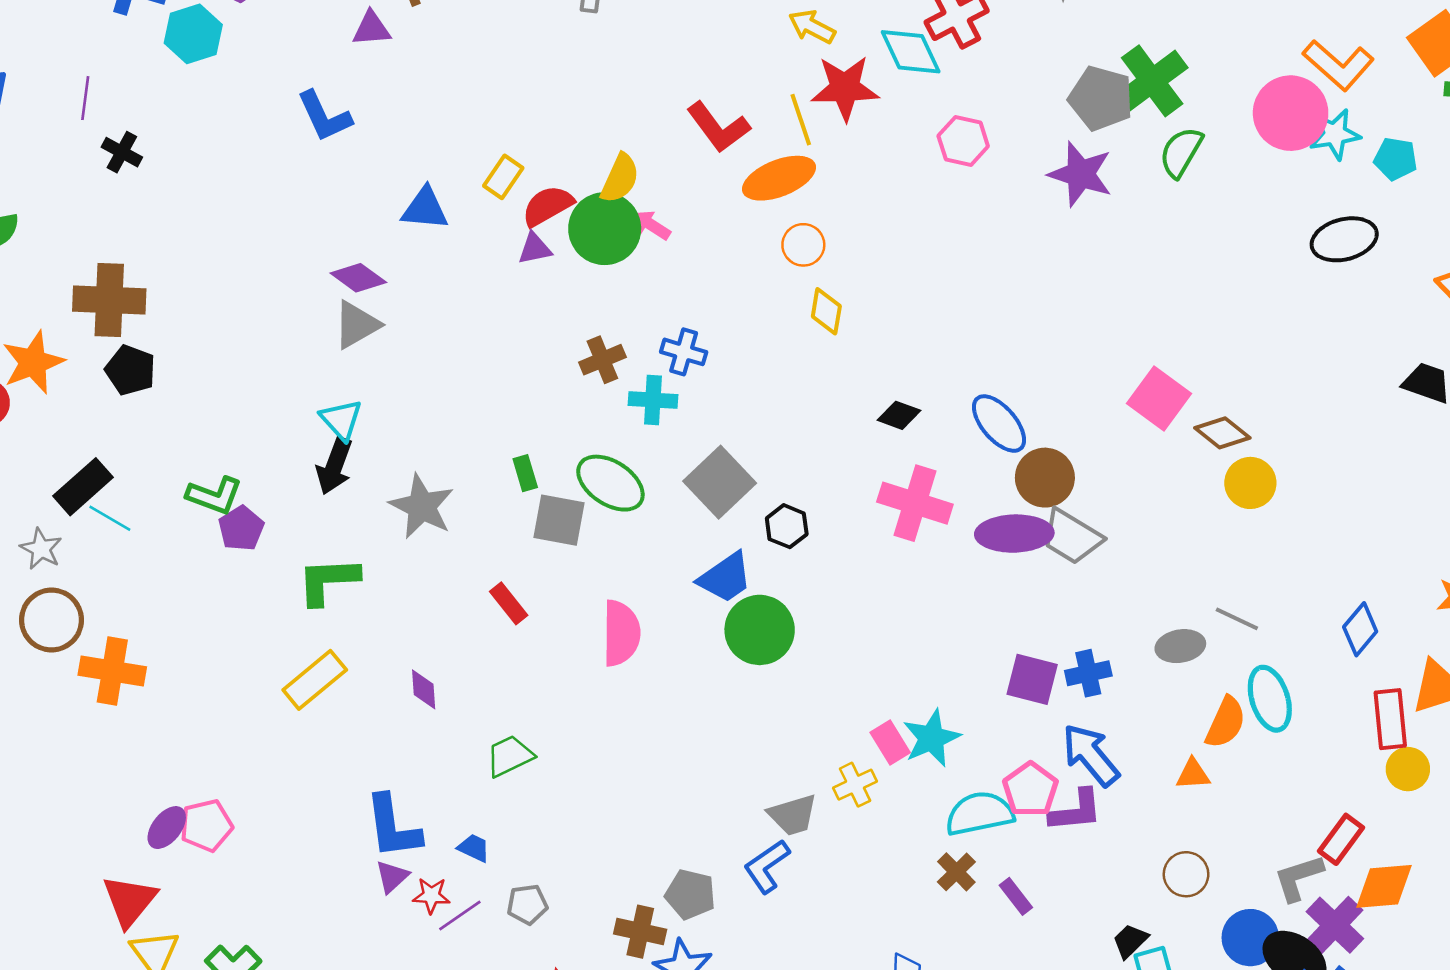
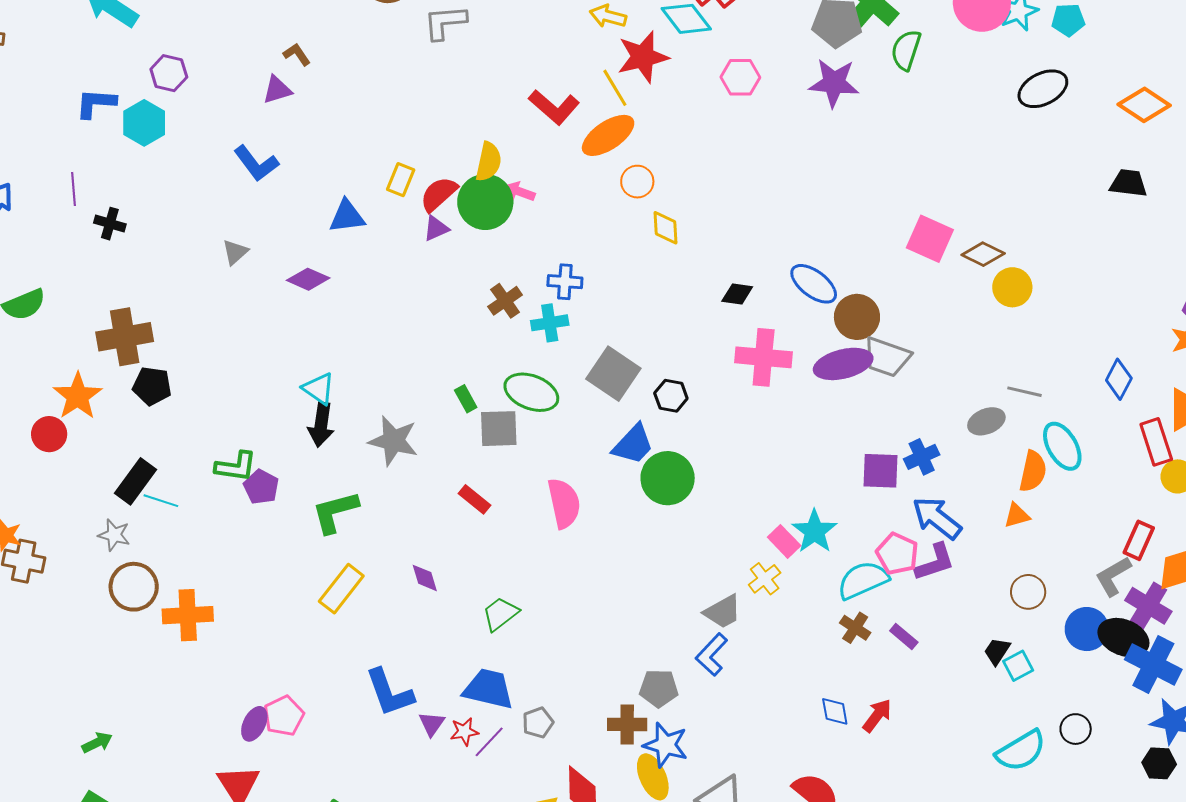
gray triangle: (357, 325) -> (235, 252), moved, size x0.7
blue L-shape: (393, 827) -> (389, 693), moved
blue trapezoid: (474, 848) -> (488, 689), size x2.0

